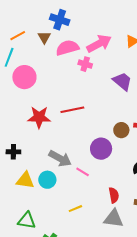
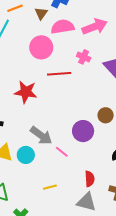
pink cross: (85, 64) -> (84, 57), moved
pink circle: (24, 77) -> (41, 47), moved
red line: (72, 110) -> (59, 74), moved

